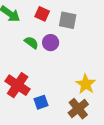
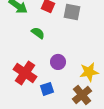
purple circle: (51, 43) -> (58, 62), moved
yellow star: (86, 84) -> (89, 72), turned 30

